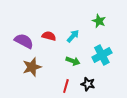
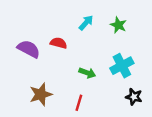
cyan arrow: (73, 36) -> (86, 23), moved
brown star: (32, 67) -> (41, 94), moved
black star: (88, 84) -> (134, 97), moved

